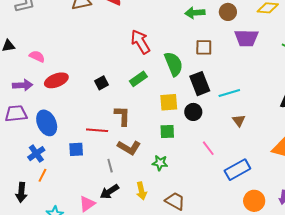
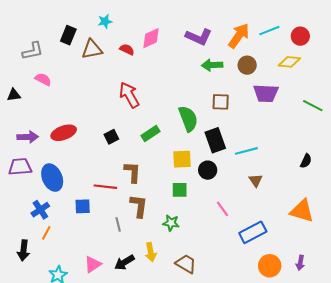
red arrow: (140, 42) -> (129, 95), moved
pink semicircle: (37, 56) -> (43, 79), moved
brown L-shape: (129, 148) -> (139, 206), turned -115
black arrow: (109, 192) -> (124, 262), moved

